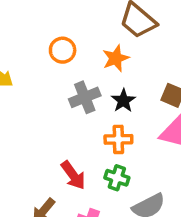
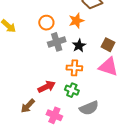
orange circle: (63, 50) -> (46, 23), moved
red arrow: (73, 175) -> (47, 87), turned -84

